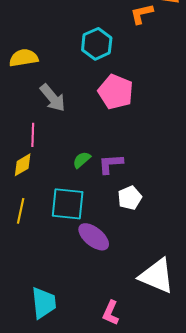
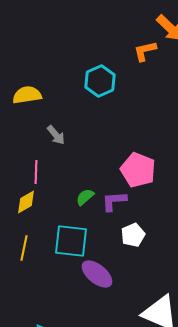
pink pentagon: (116, 92) -> (138, 170), moved
gray arrow: (53, 98) -> (56, 135), size x0.7

